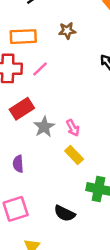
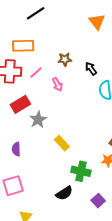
brown star: (67, 31) -> (65, 59), moved
pink arrow: (73, 128) -> (57, 84), moved
black semicircle: (65, 213) -> (64, 193), moved, turned -60

